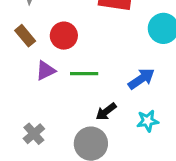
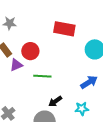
purple triangle: (45, 71) -> (16, 65), moved
blue arrow: (141, 79) -> (89, 82), moved

